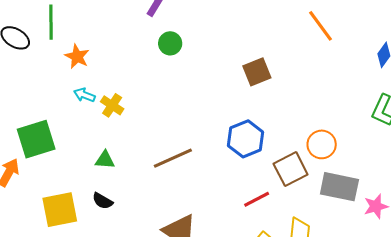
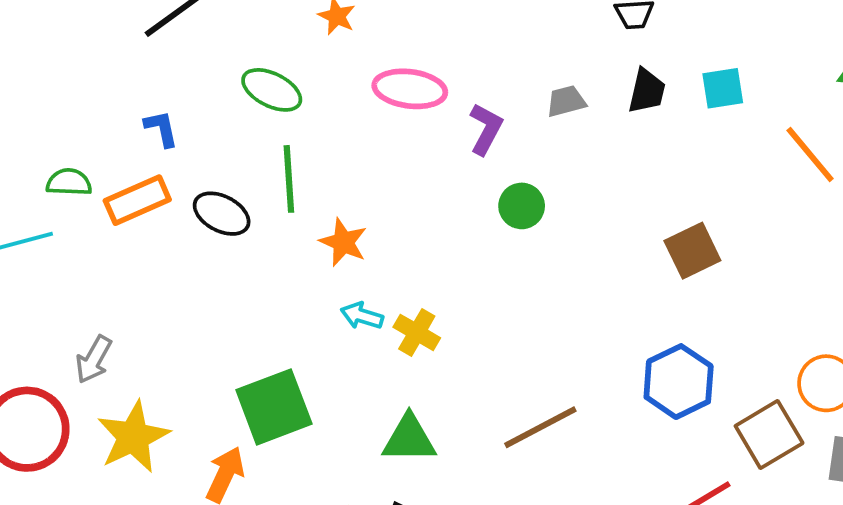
green triangle: (105, 160) -> (409, 439), size x1.4

